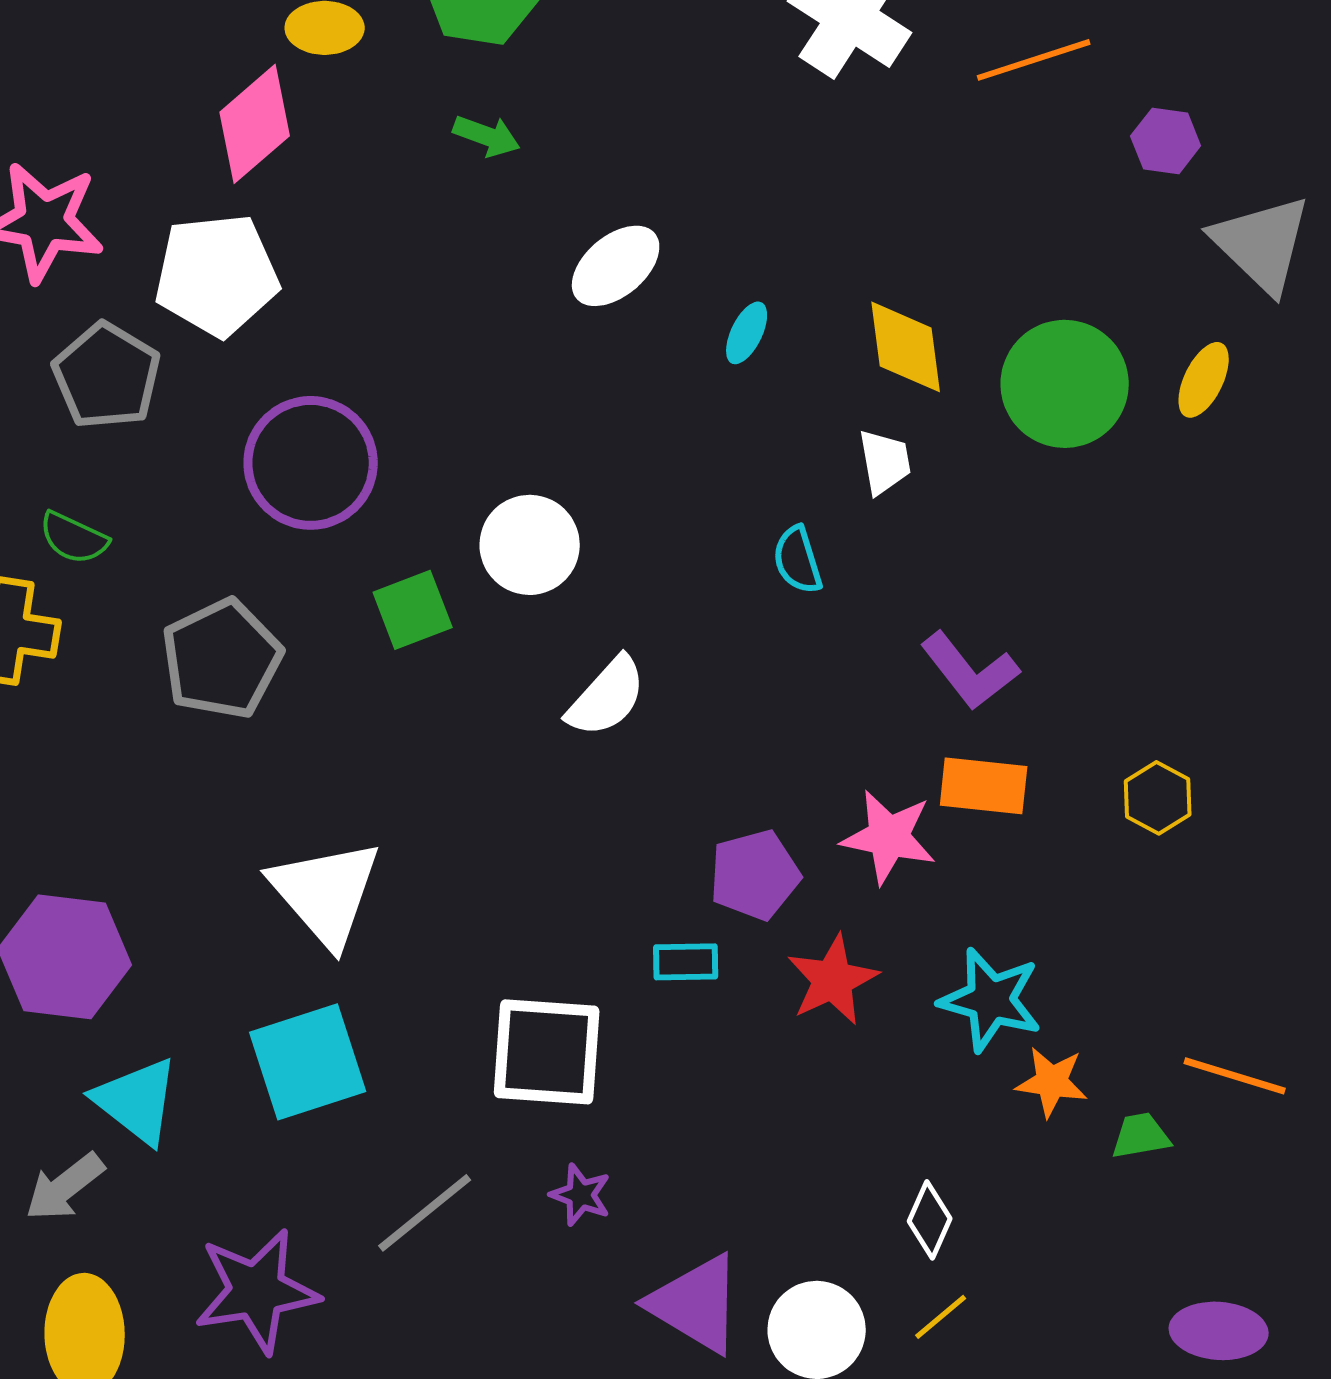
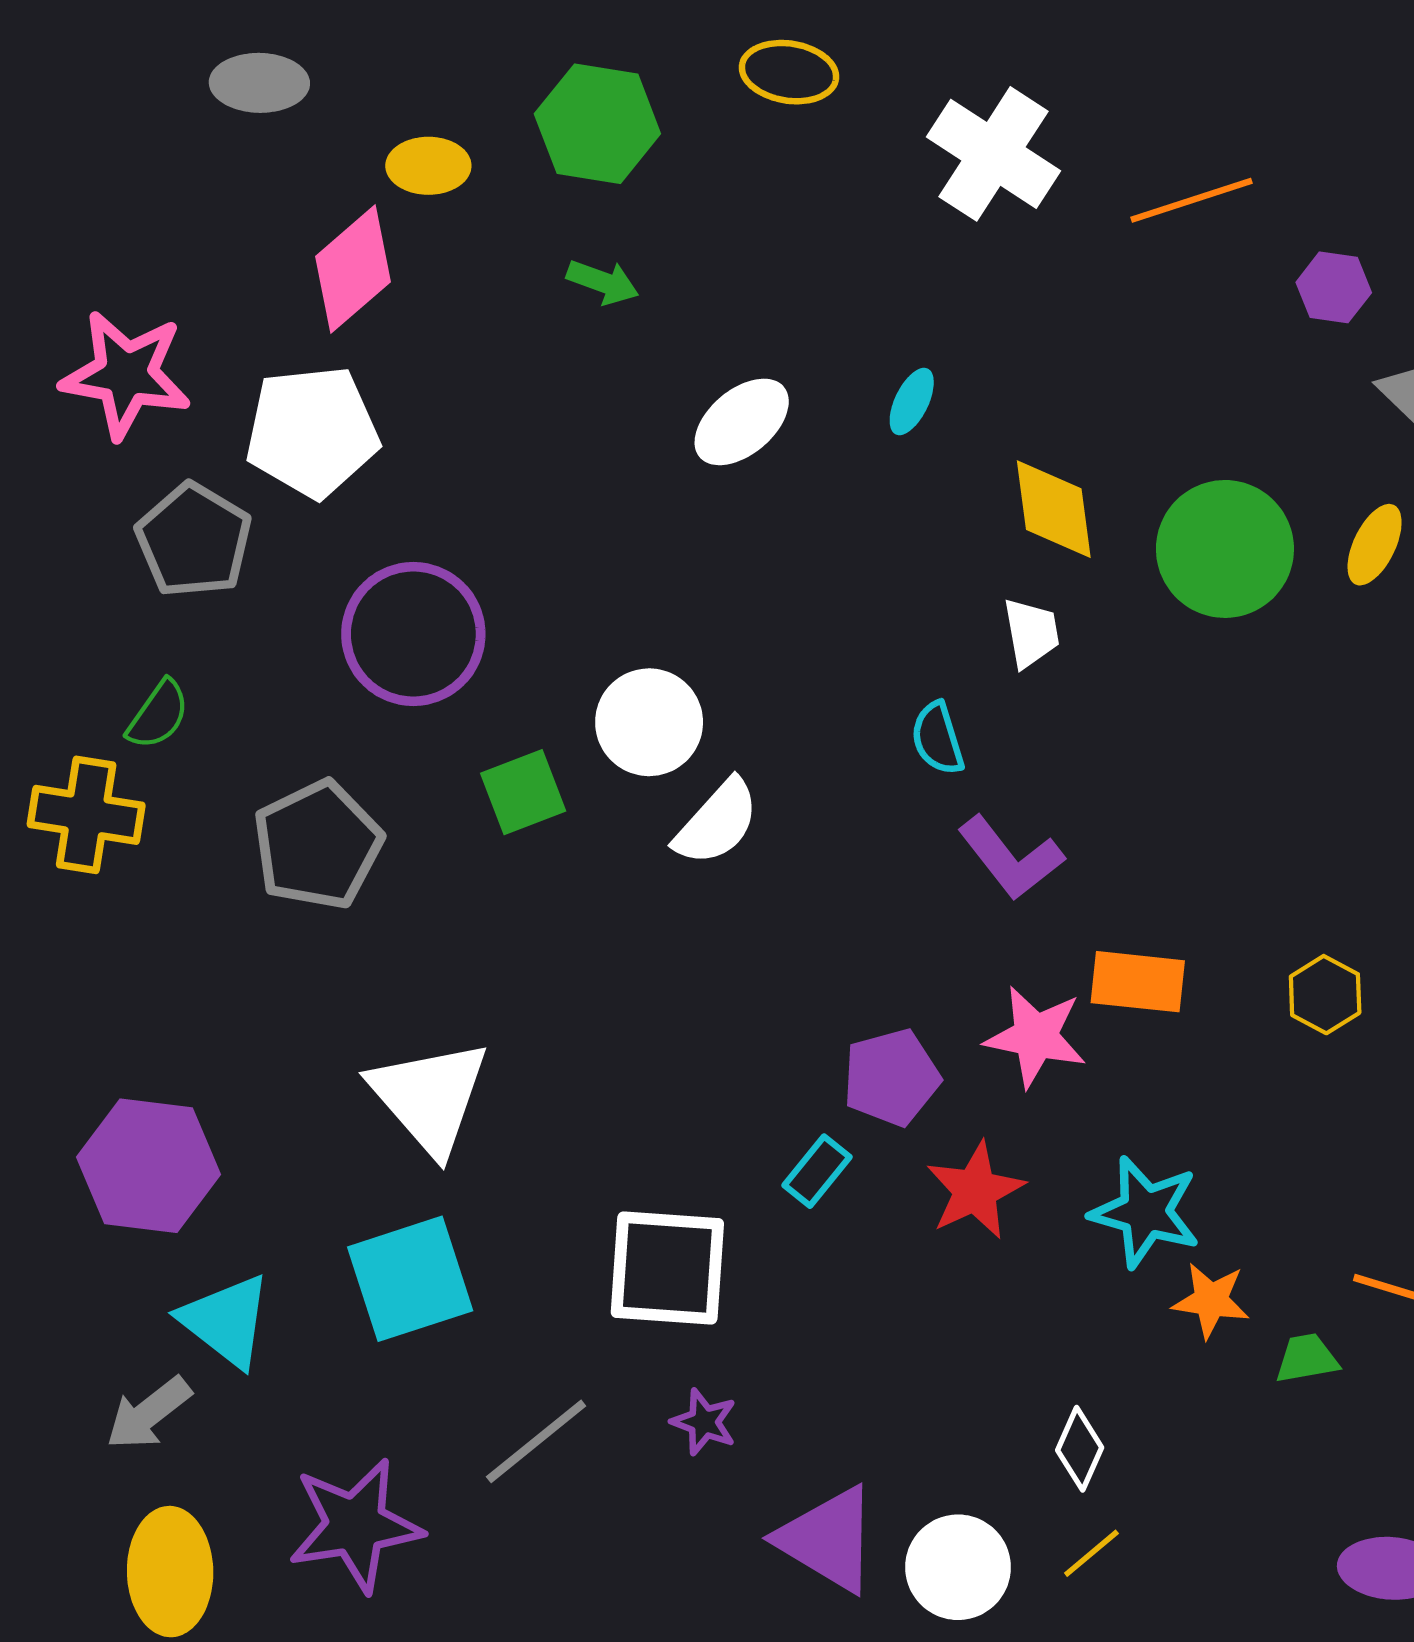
cyan ellipse: (747, 333) -> (912, 401), moved
green semicircle: (74, 538) -> (158, 715), turned -80
purple L-shape: (970, 671) -> (1011, 858), moved
white semicircle: (607, 697) -> (717, 822), moved
cyan rectangle: (686, 962) -> (817, 1171), turned -50

